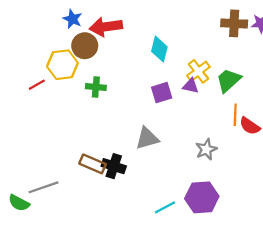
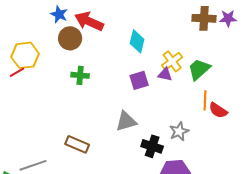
red arrow: (106, 27) -> (89, 21), turned 32
yellow hexagon: (62, 65) -> (25, 55), moved
red line: (37, 85) -> (17, 72), moved
black cross: (114, 166) -> (152, 146), moved

